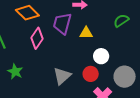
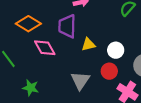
yellow triangle: (86, 33) -> (88, 44), moved
pink diamond: (37, 38) -> (45, 48), turned -50

